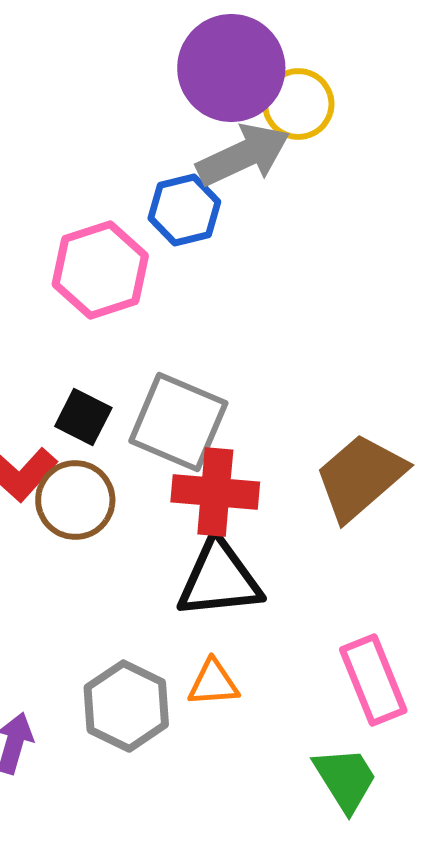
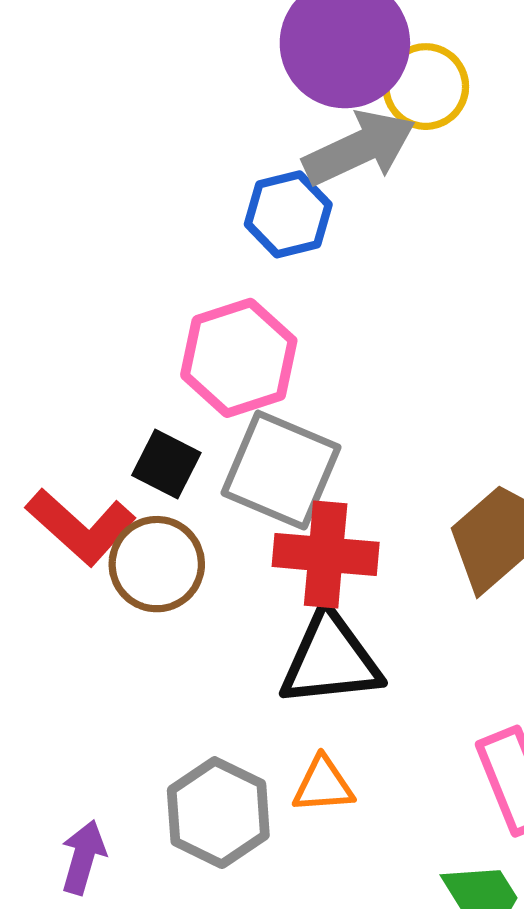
pink hexagon: (100, 270) -> (239, 358), moved

